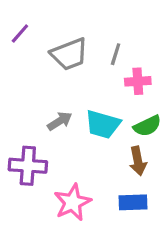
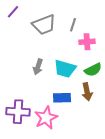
gray arrow: (60, 121) -> (38, 67), turned 140
purple cross: (28, 166) -> (18, 112), moved
blue rectangle: (133, 202) -> (62, 98), moved

